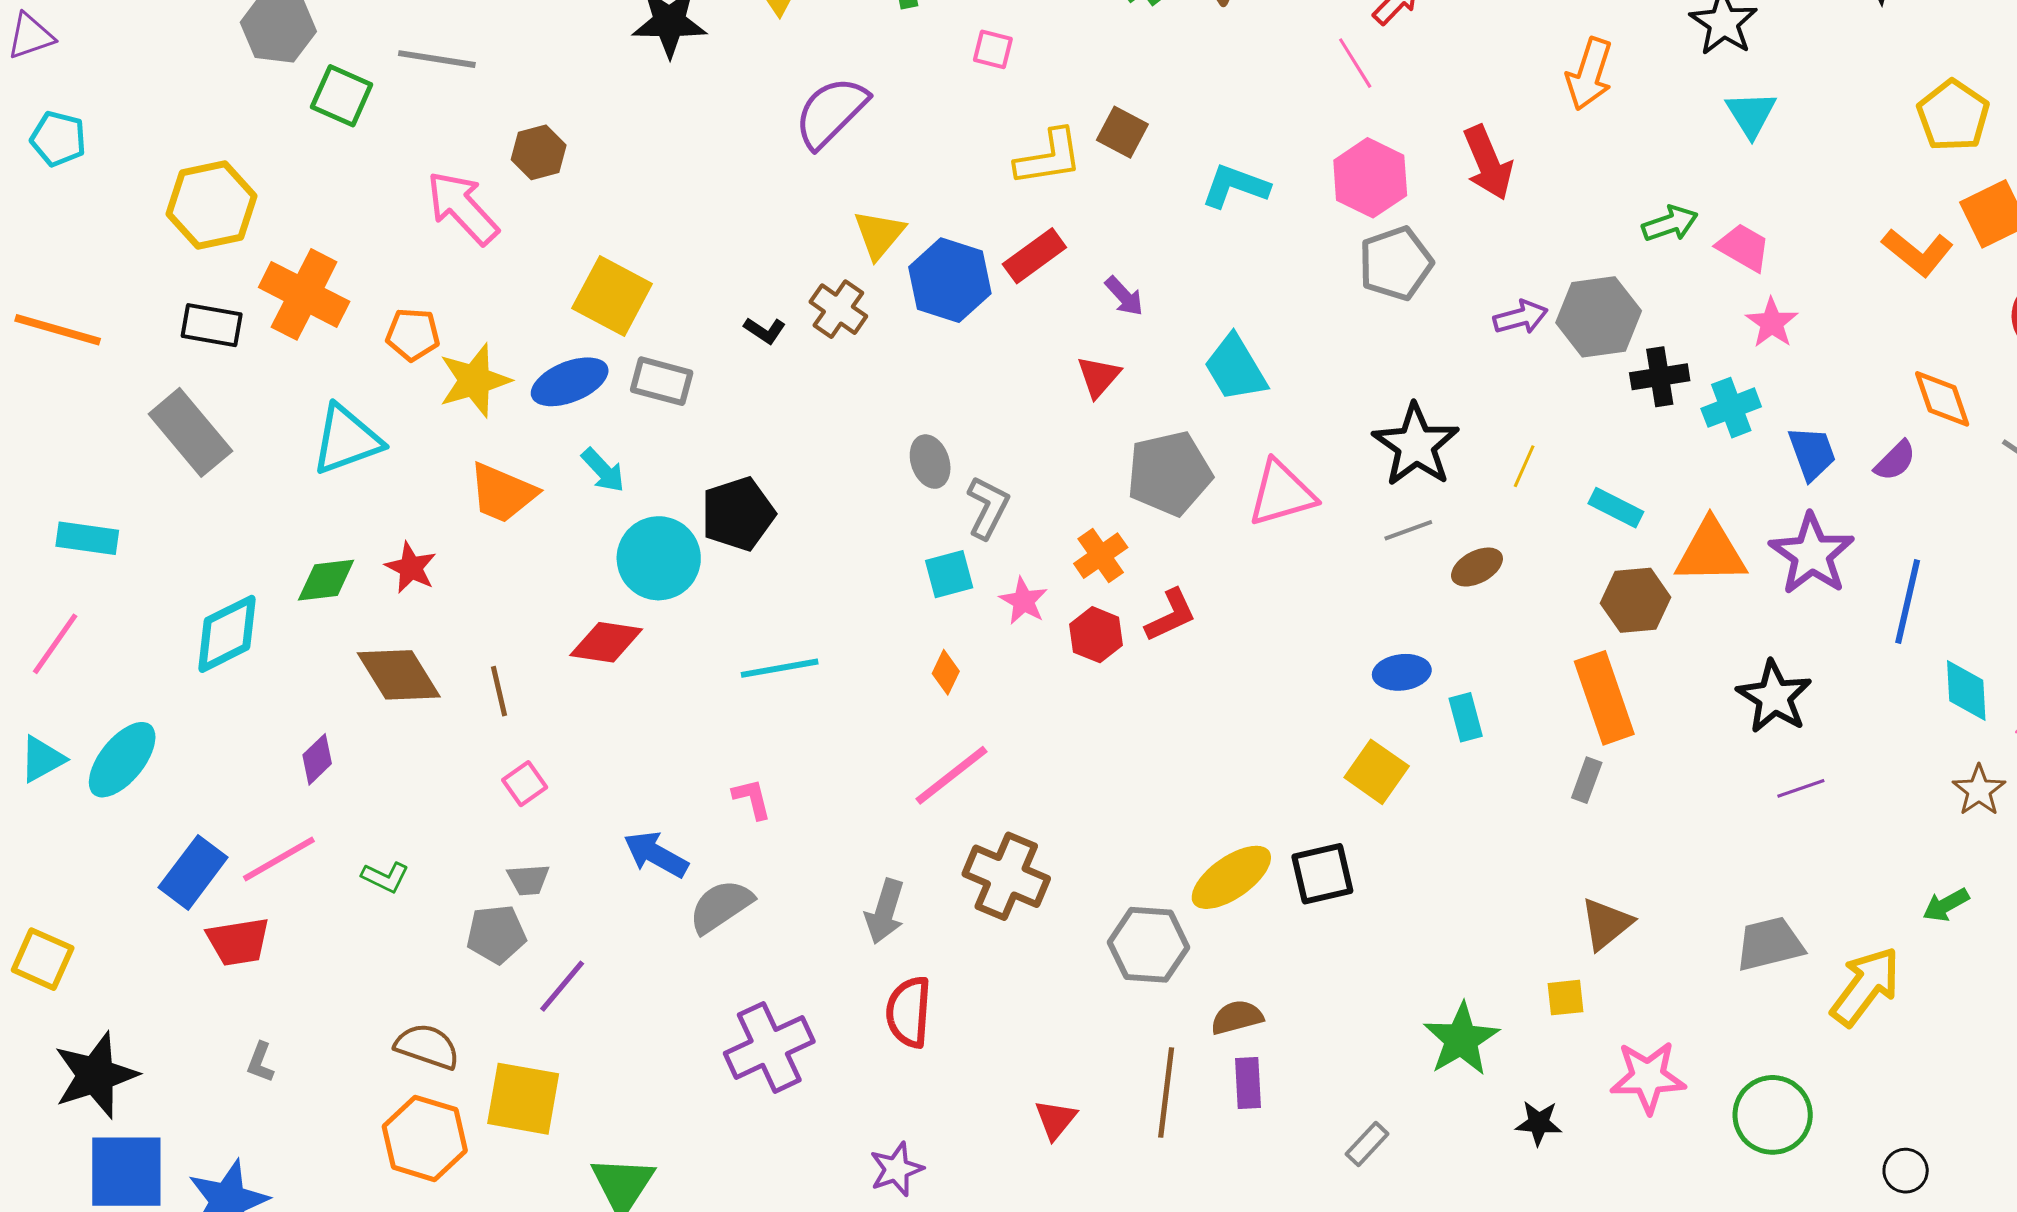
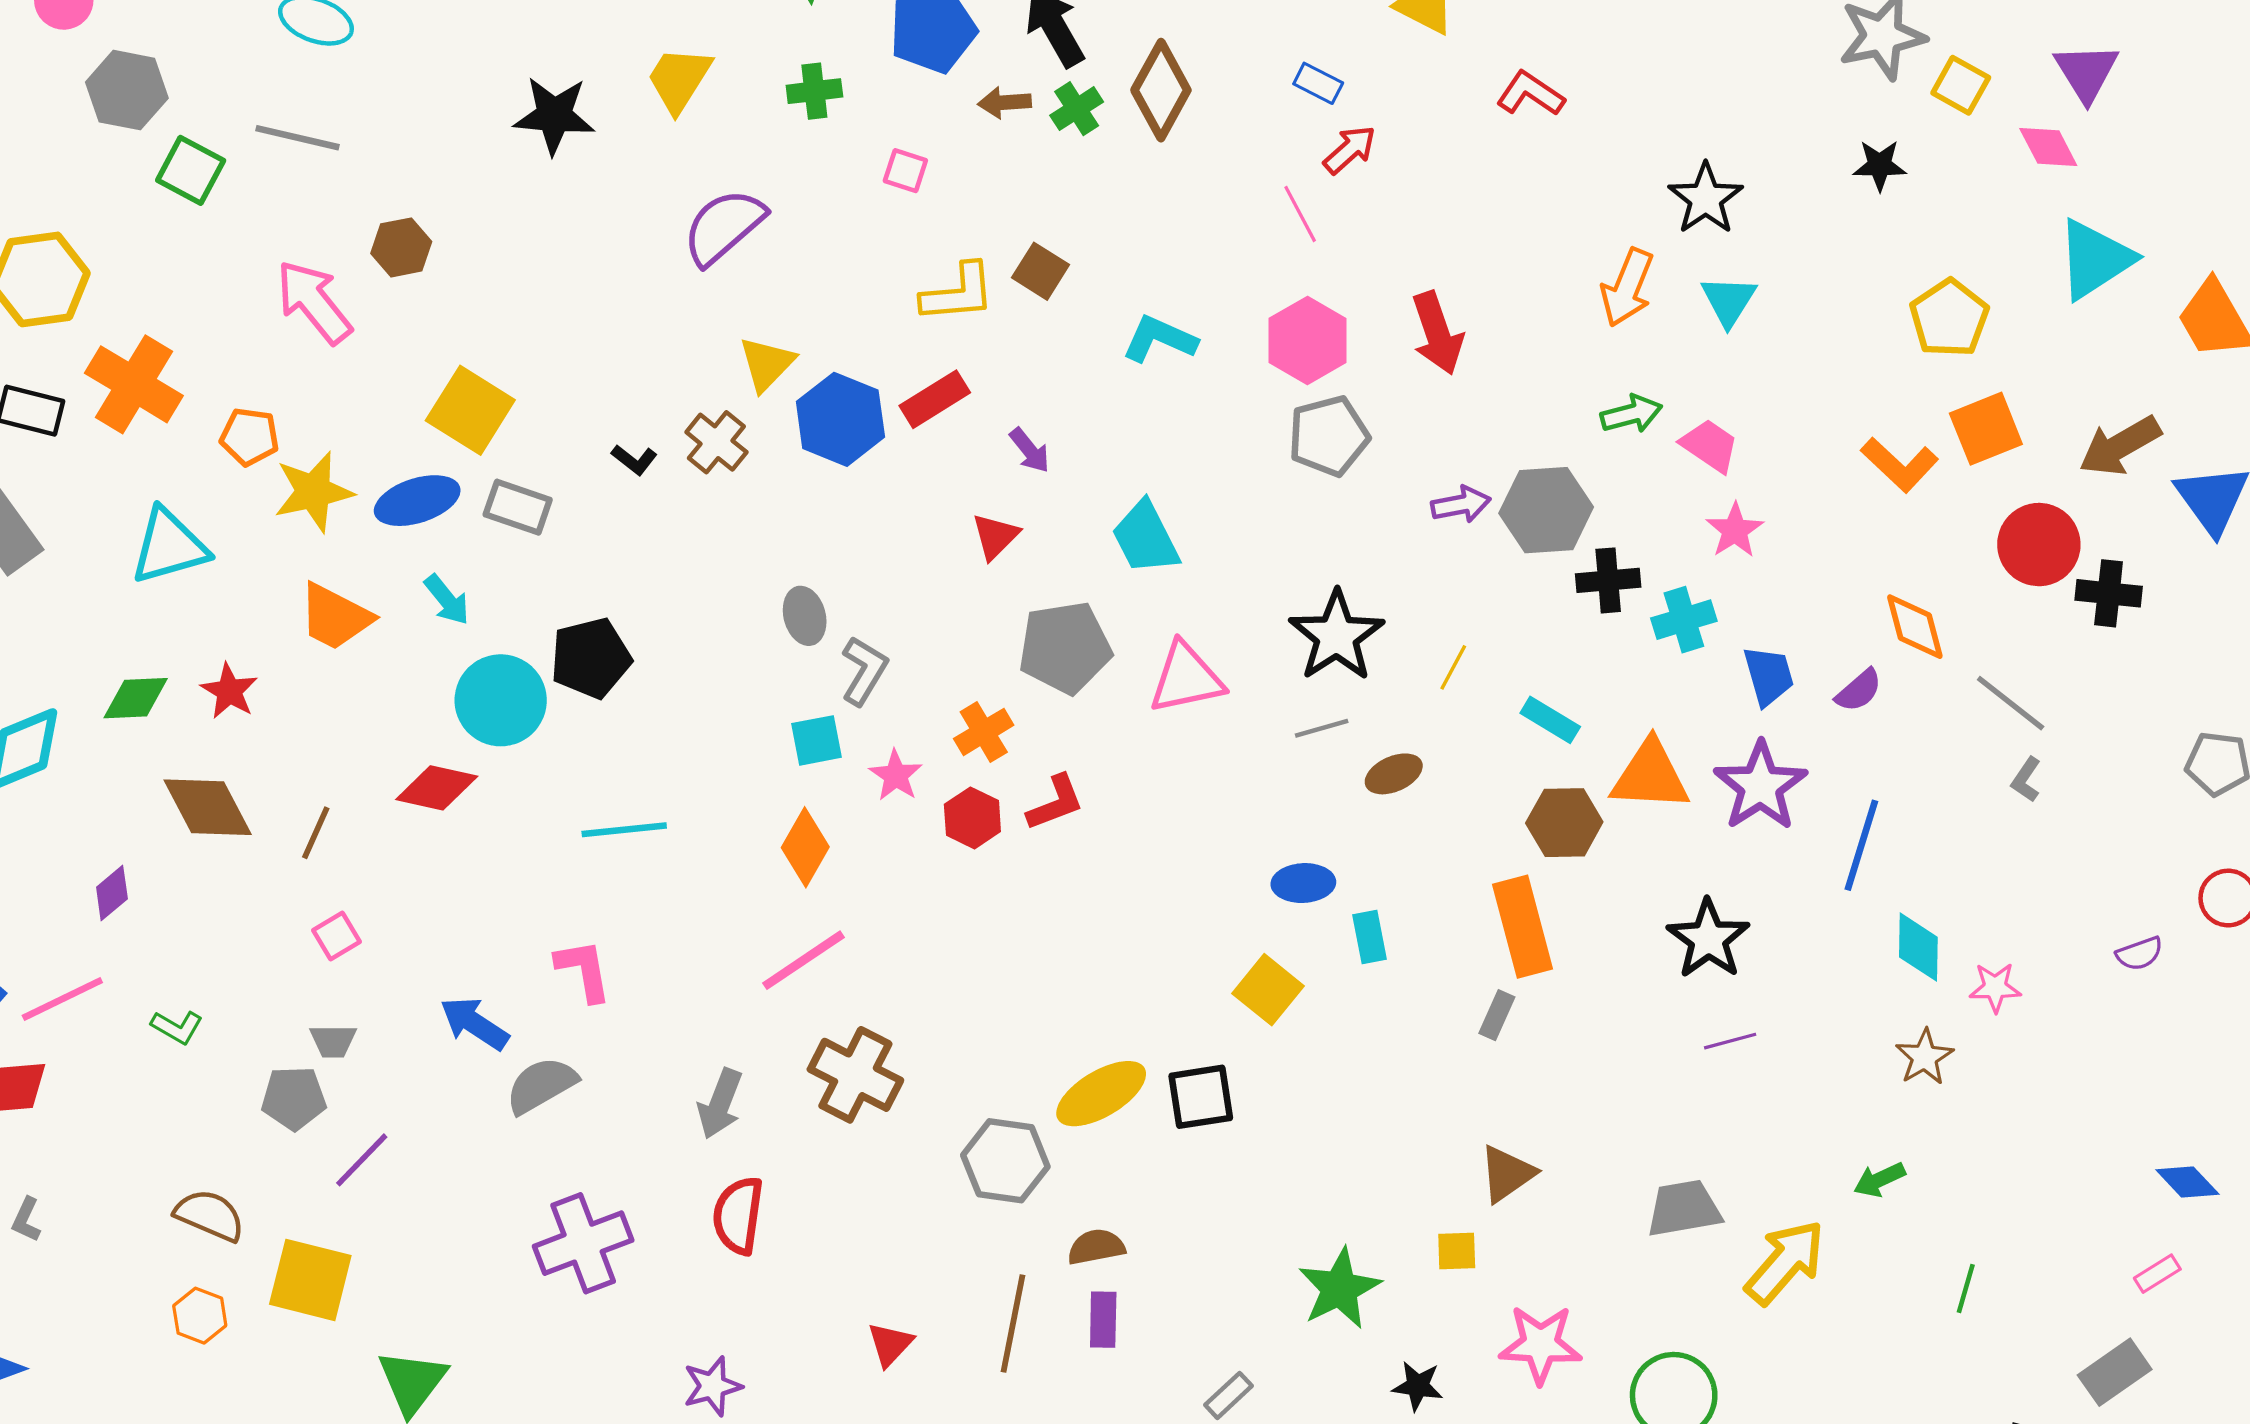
orange arrow: (1589, 74) -> (1627, 288), moved
orange diamond: (946, 672) -> (805, 847), size x1.6
brown line: (499, 691) -> (316, 833), turned 33
pink L-shape: (752, 799) -> (584, 970), size x1.4
orange hexagon: (425, 1138) -> (200, 1316), size x0.6

